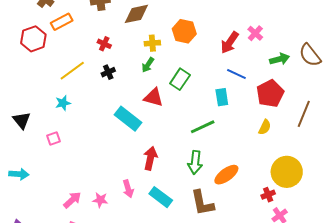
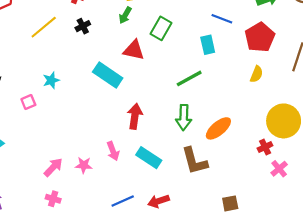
cyan star: (63, 103) -> (51, 80), moved

